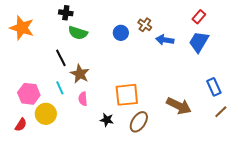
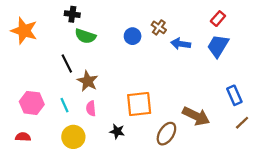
cyan line: (60, 88) -> (65, 105), moved
yellow circle: (46, 114) -> (73, 137), moved
brown ellipse: (139, 122) -> (166, 134), moved
red semicircle: (21, 125) -> (23, 137), turned -120

